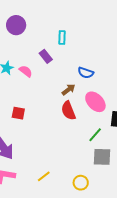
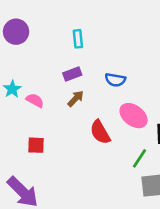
purple rectangle: (46, 56) -> (72, 74), moved, turned -64
pink semicircle: (26, 71) -> (35, 100), moved
brown arrow: (69, 90) -> (76, 99), moved

